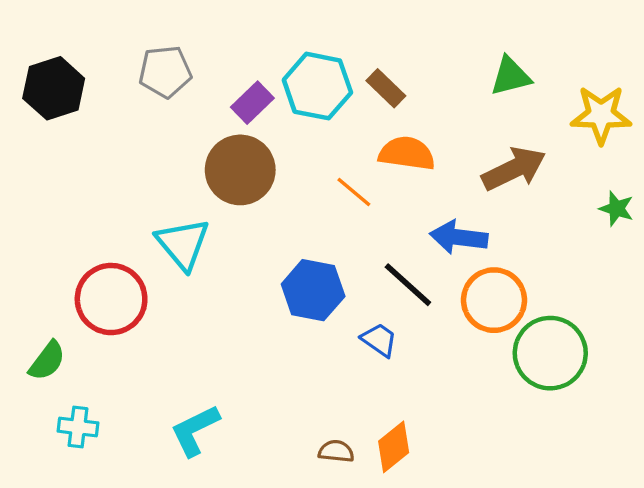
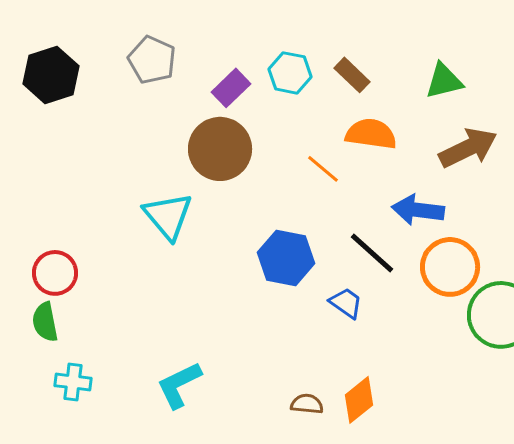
gray pentagon: (165, 72) -> (152, 60), turned 30
green triangle: (511, 76) -> (444, 81), moved
cyan hexagon: (317, 86) -> (290, 73), size x0.7
red circle: (111, 299) -> (55, 273), moved, size x0.7
green semicircle: (47, 361) -> (45, 322), turned 132

